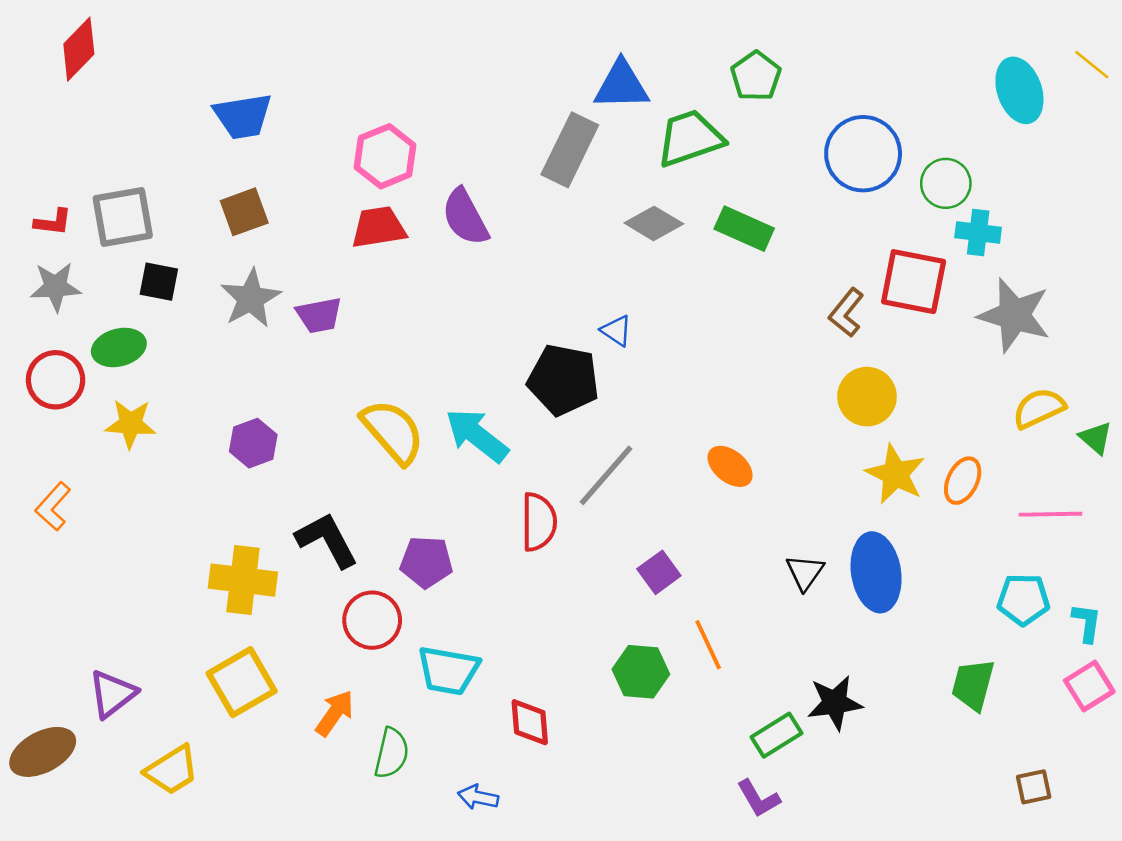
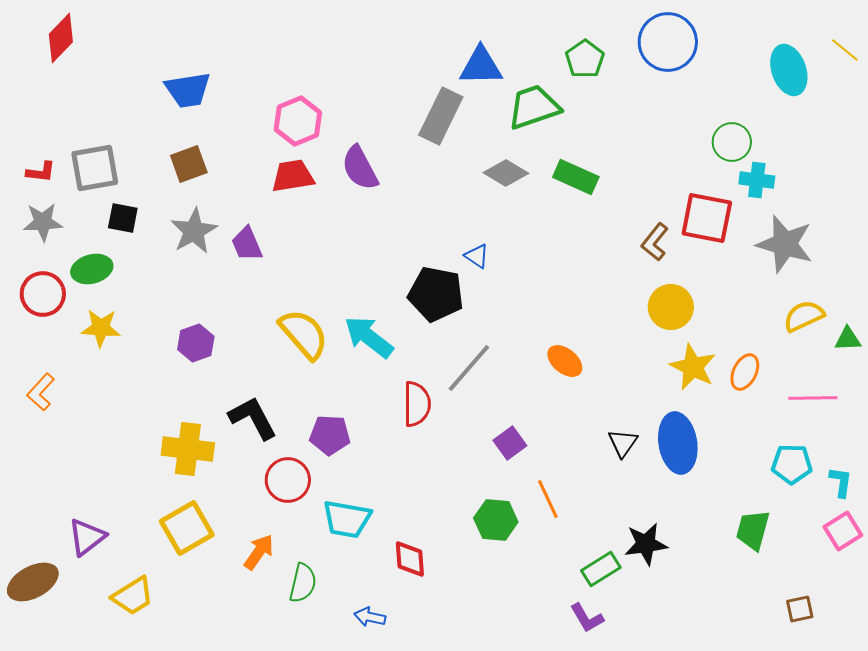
blue circle: (863, 154) -> (668, 42), moved
purple trapezoid: (319, 315) -> (247, 244), turned 78
green triangle: (1096, 438) -> (848, 339), turned -44

